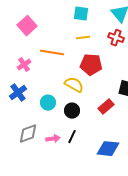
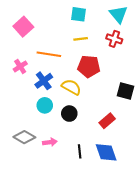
blue cross: (18, 93) -> (44, 81), moved
red rectangle: (106, 107) -> (107, 121), moved
gray diamond: (28, 134) -> (24, 137), turned 50
black line: (72, 137) -> (80, 151), moved, turned -32
blue diamond: (108, 149) -> (106, 152), turned 65

